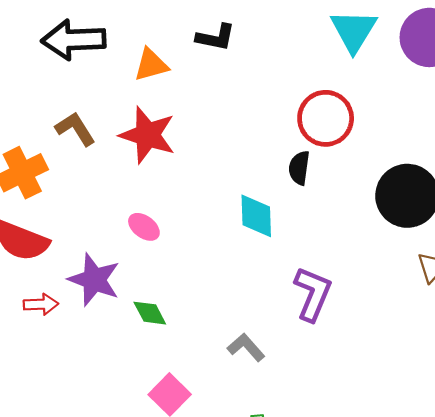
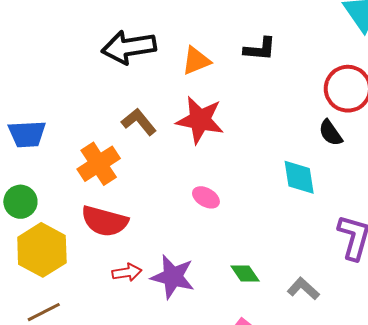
black L-shape: (216, 37) -> (260, 49), moved
black semicircle: (299, 168) -> (331, 133), turned -36
purple star: (94, 280) -> (173, 277), moved
green diamond: (150, 313) -> (245, 274), moved

